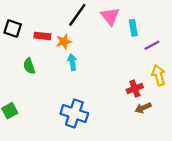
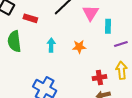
orange star: (64, 42) -> (79, 47), moved
green semicircle: (29, 66) -> (14, 41), size x1.5

